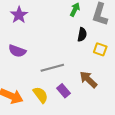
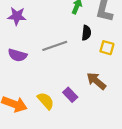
purple star: (19, 15) -> (17, 16), turned -30
gray line: (52, 68) -> (55, 46), moved

